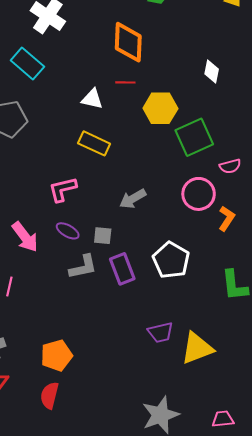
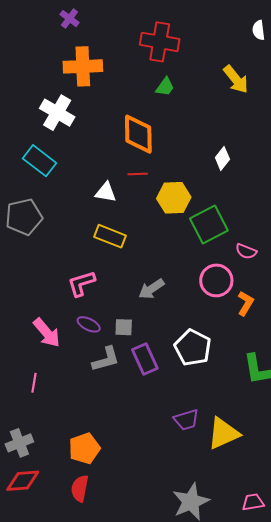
white diamond: (212, 71) -> (222, 158), turned 30
pink semicircle: (230, 166) -> (246, 251), turned 40

